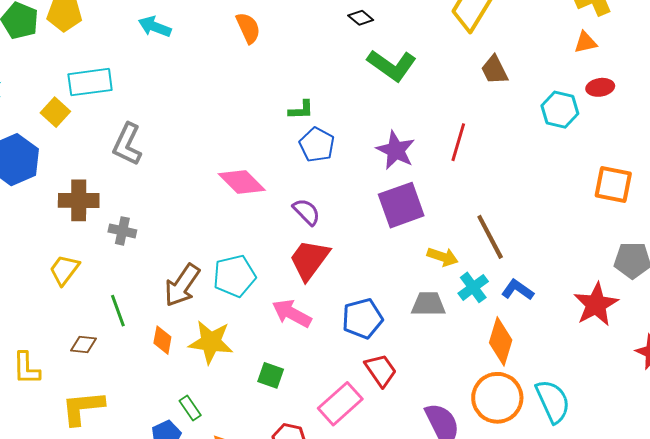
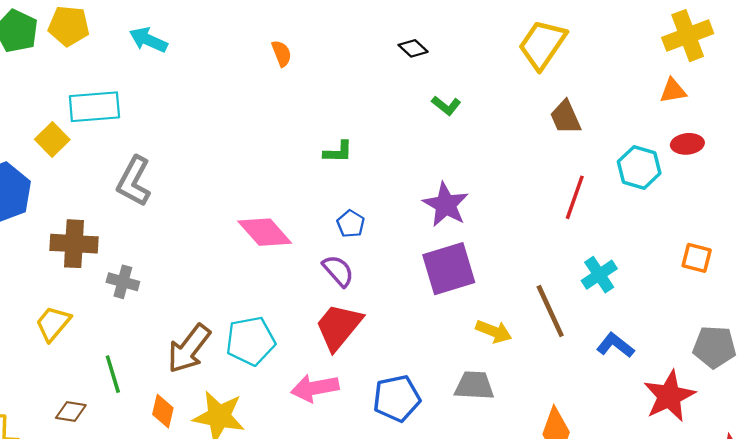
cyan arrow: (155, 27) -> (148, 40), moved
orange semicircle: (248, 28) -> (282, 53), size x0.7
green L-shape: (392, 65) -> (446, 106), size x0.5
red line: (458, 142) -> (575, 197), moved
blue pentagon: (317, 145) -> (351, 224), moved, size x0.7
orange square: (613, 185) -> (697, 258), size x0.7
cyan cross: (473, 287) -> (599, 275), moved
blue L-shape: (518, 290) -> (615, 345), moved
pink arrow: (292, 313) -> (315, 388), turned -42

